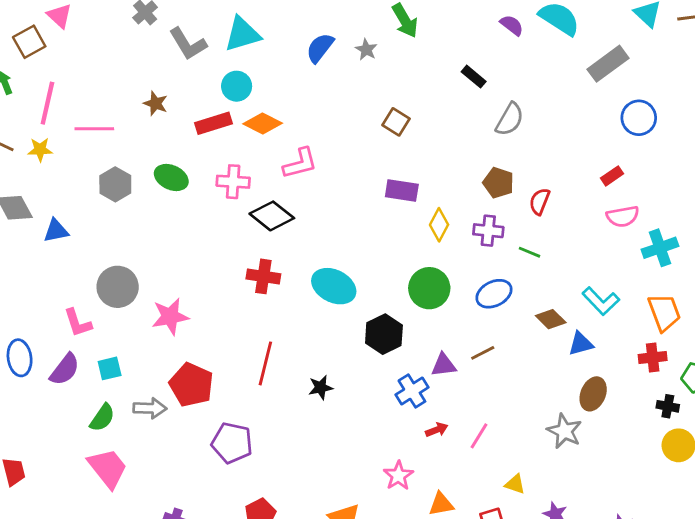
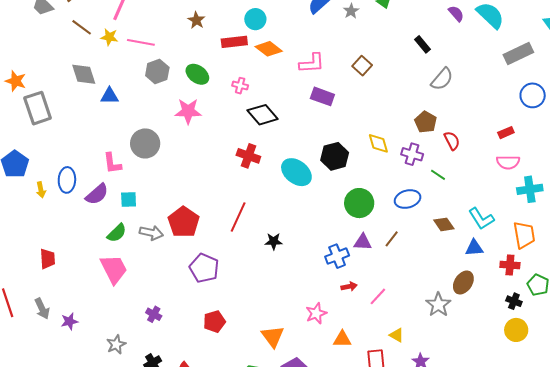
pink line: (94, 129) -> (141, 42), moved
pink L-shape: (300, 163) -> (312, 63), moved
pink cross: (233, 182) -> (240, 86), size x0.7
purple rectangle: (402, 191) -> (322, 96), moved
red semicircle: (540, 201) -> (452, 141), turned 120
yellow diamond: (439, 225) -> (378, 143), turned -55
green circle: (429, 288) -> (359, 203), moved
pink star: (170, 317) -> (188, 111), moved
black hexagon: (384, 334) -> (335, 156), moved
blue triangle: (581, 344) -> (474, 248), moved
brown line: (483, 353) -> (392, 239), turned -36

